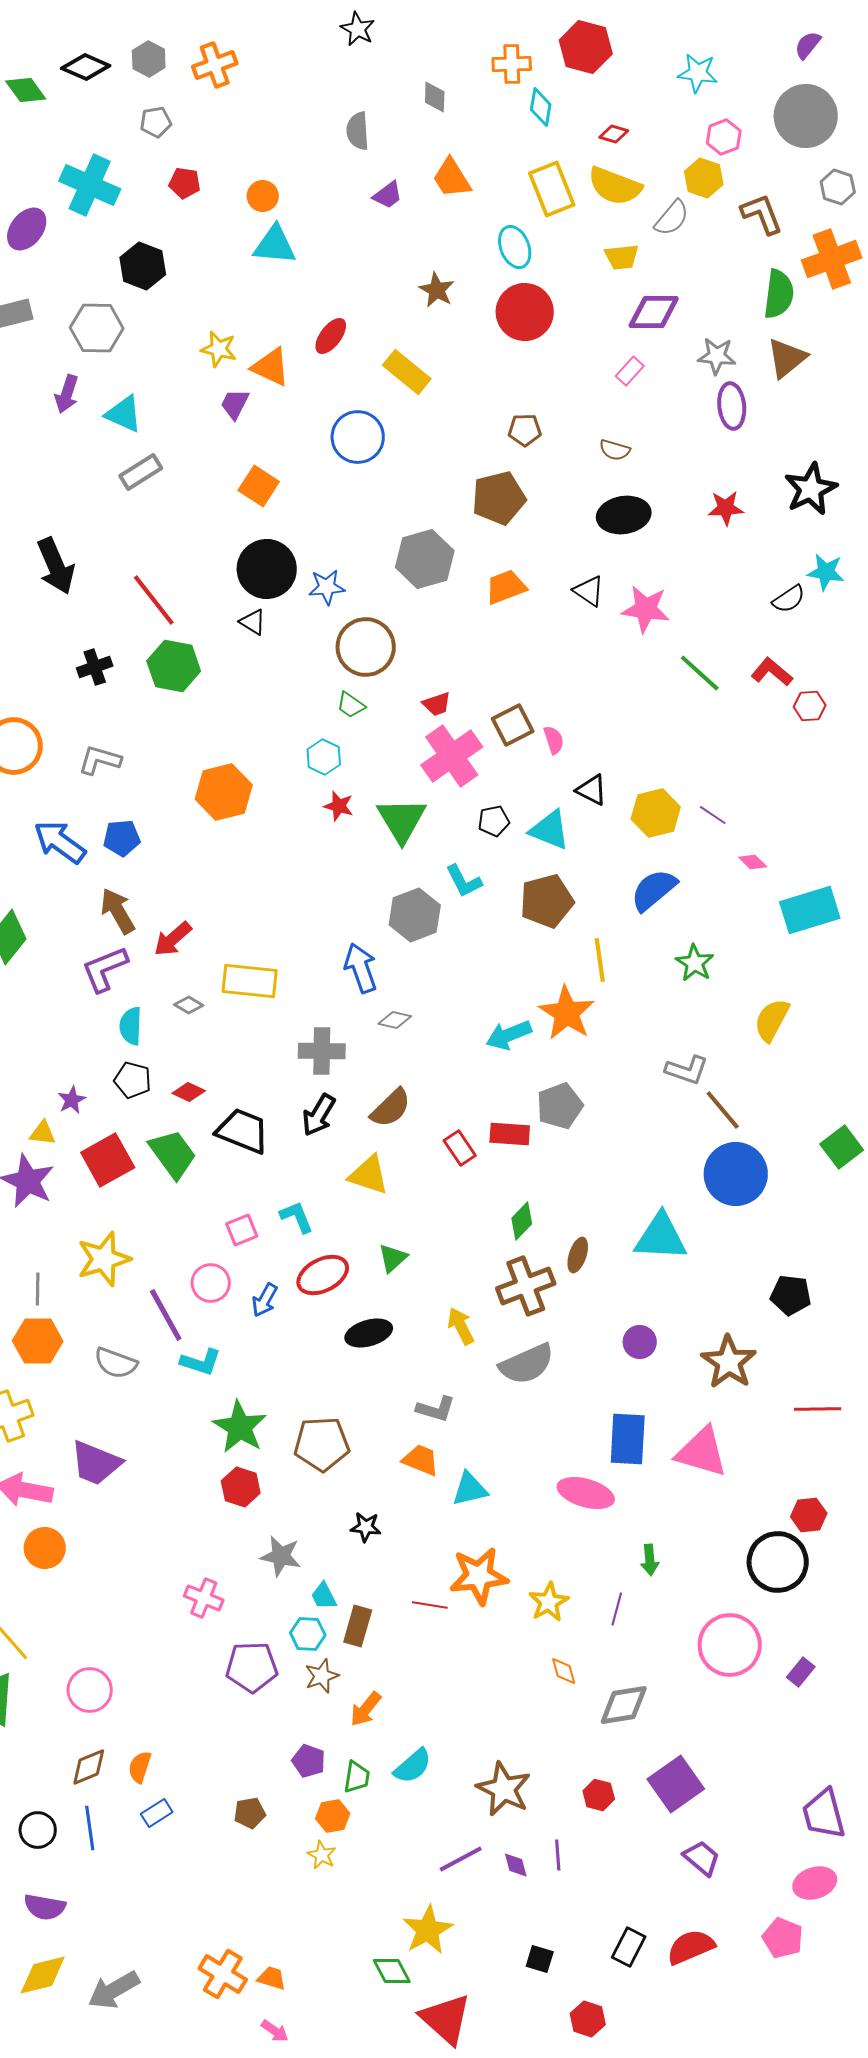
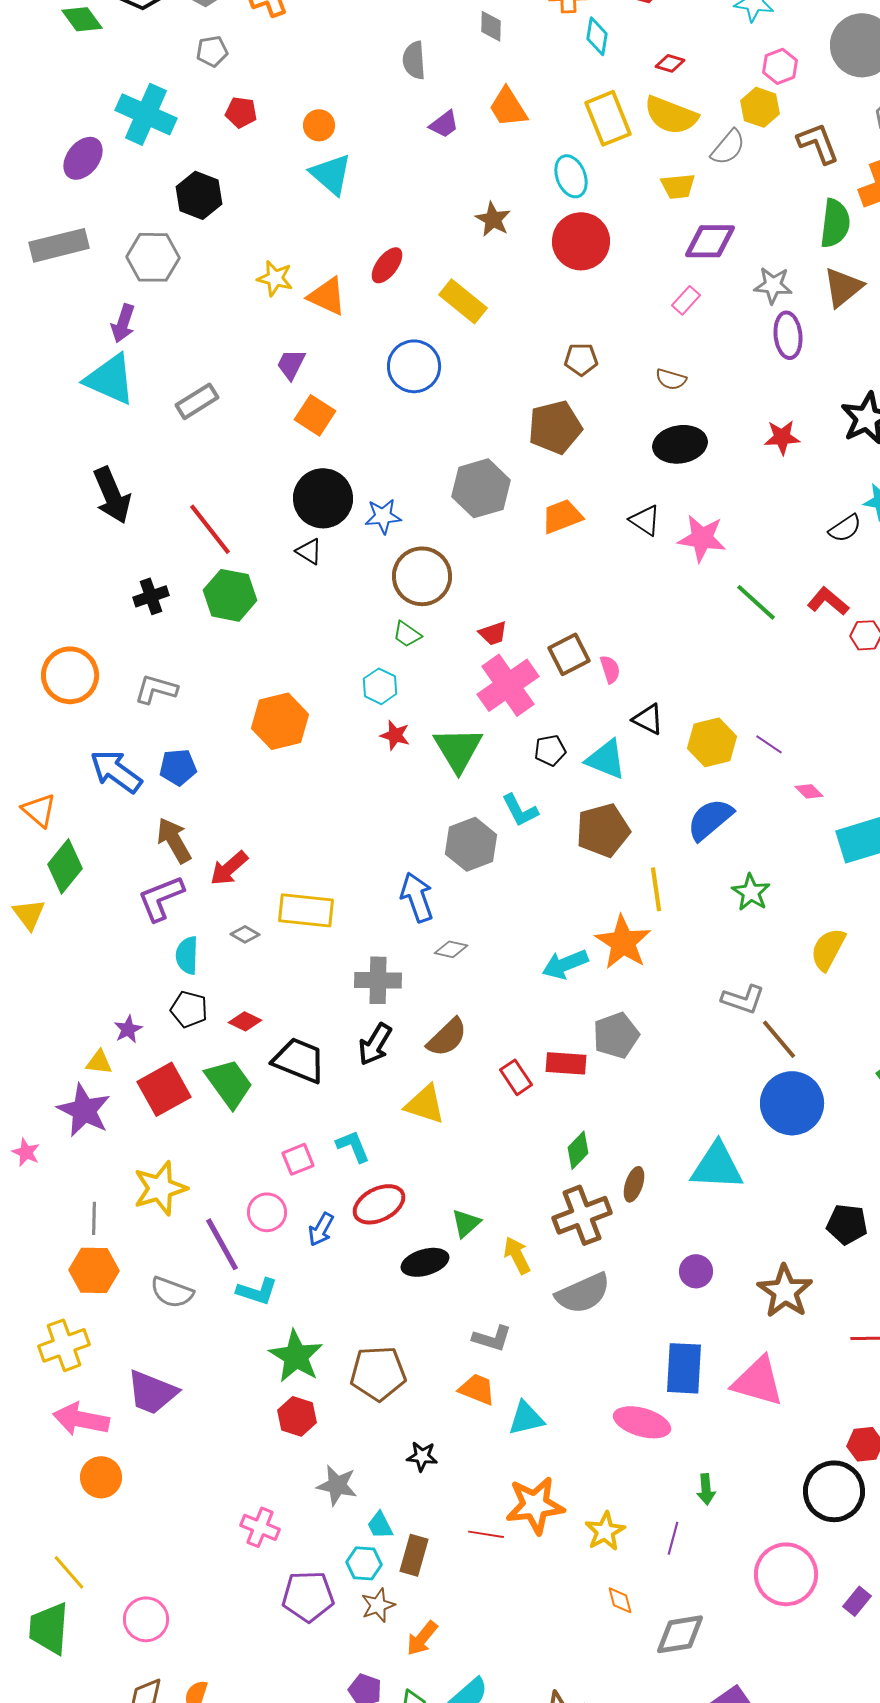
cyan triangle: (275, 245) -> (331, 174), turned 36
purple trapezoid: (235, 404) -> (291, 364), moved
cyan triangle: (124, 414) -> (110, 379), moved, size x1.4
green triangle: (393, 1258) -> (466, 1223), moved

